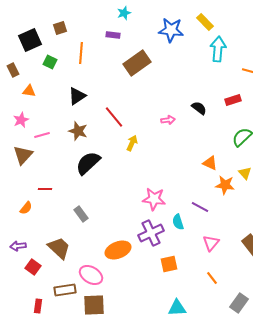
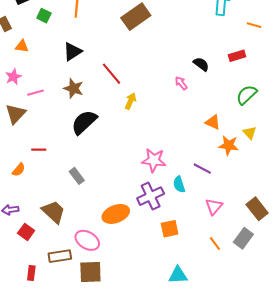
pink arrow: (168, 120) -> (181, 83), moved, turned -120
gray rectangle: (239, 303) -> (243, 238), moved

